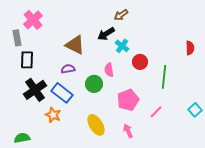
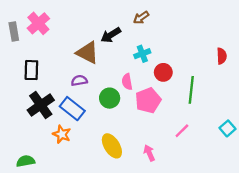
black arrow: (106, 34) -> (111, 35), moved
gray rectangle: (17, 38) -> (14, 32), moved
cyan cross: (122, 46) -> (142, 54), turned 32
pink pentagon: (128, 100) -> (148, 100), moved

